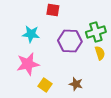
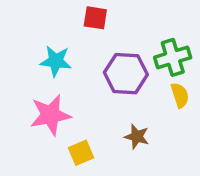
brown star: (76, 84) -> (137, 137), moved
yellow square: (45, 85) -> (81, 153), turned 32

